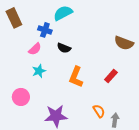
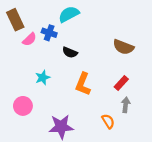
brown semicircle: (124, 43) -> (123, 47), moved
pink semicircle: (35, 49) -> (29, 39), moved
gray arrow: (115, 120) -> (126, 105), moved

